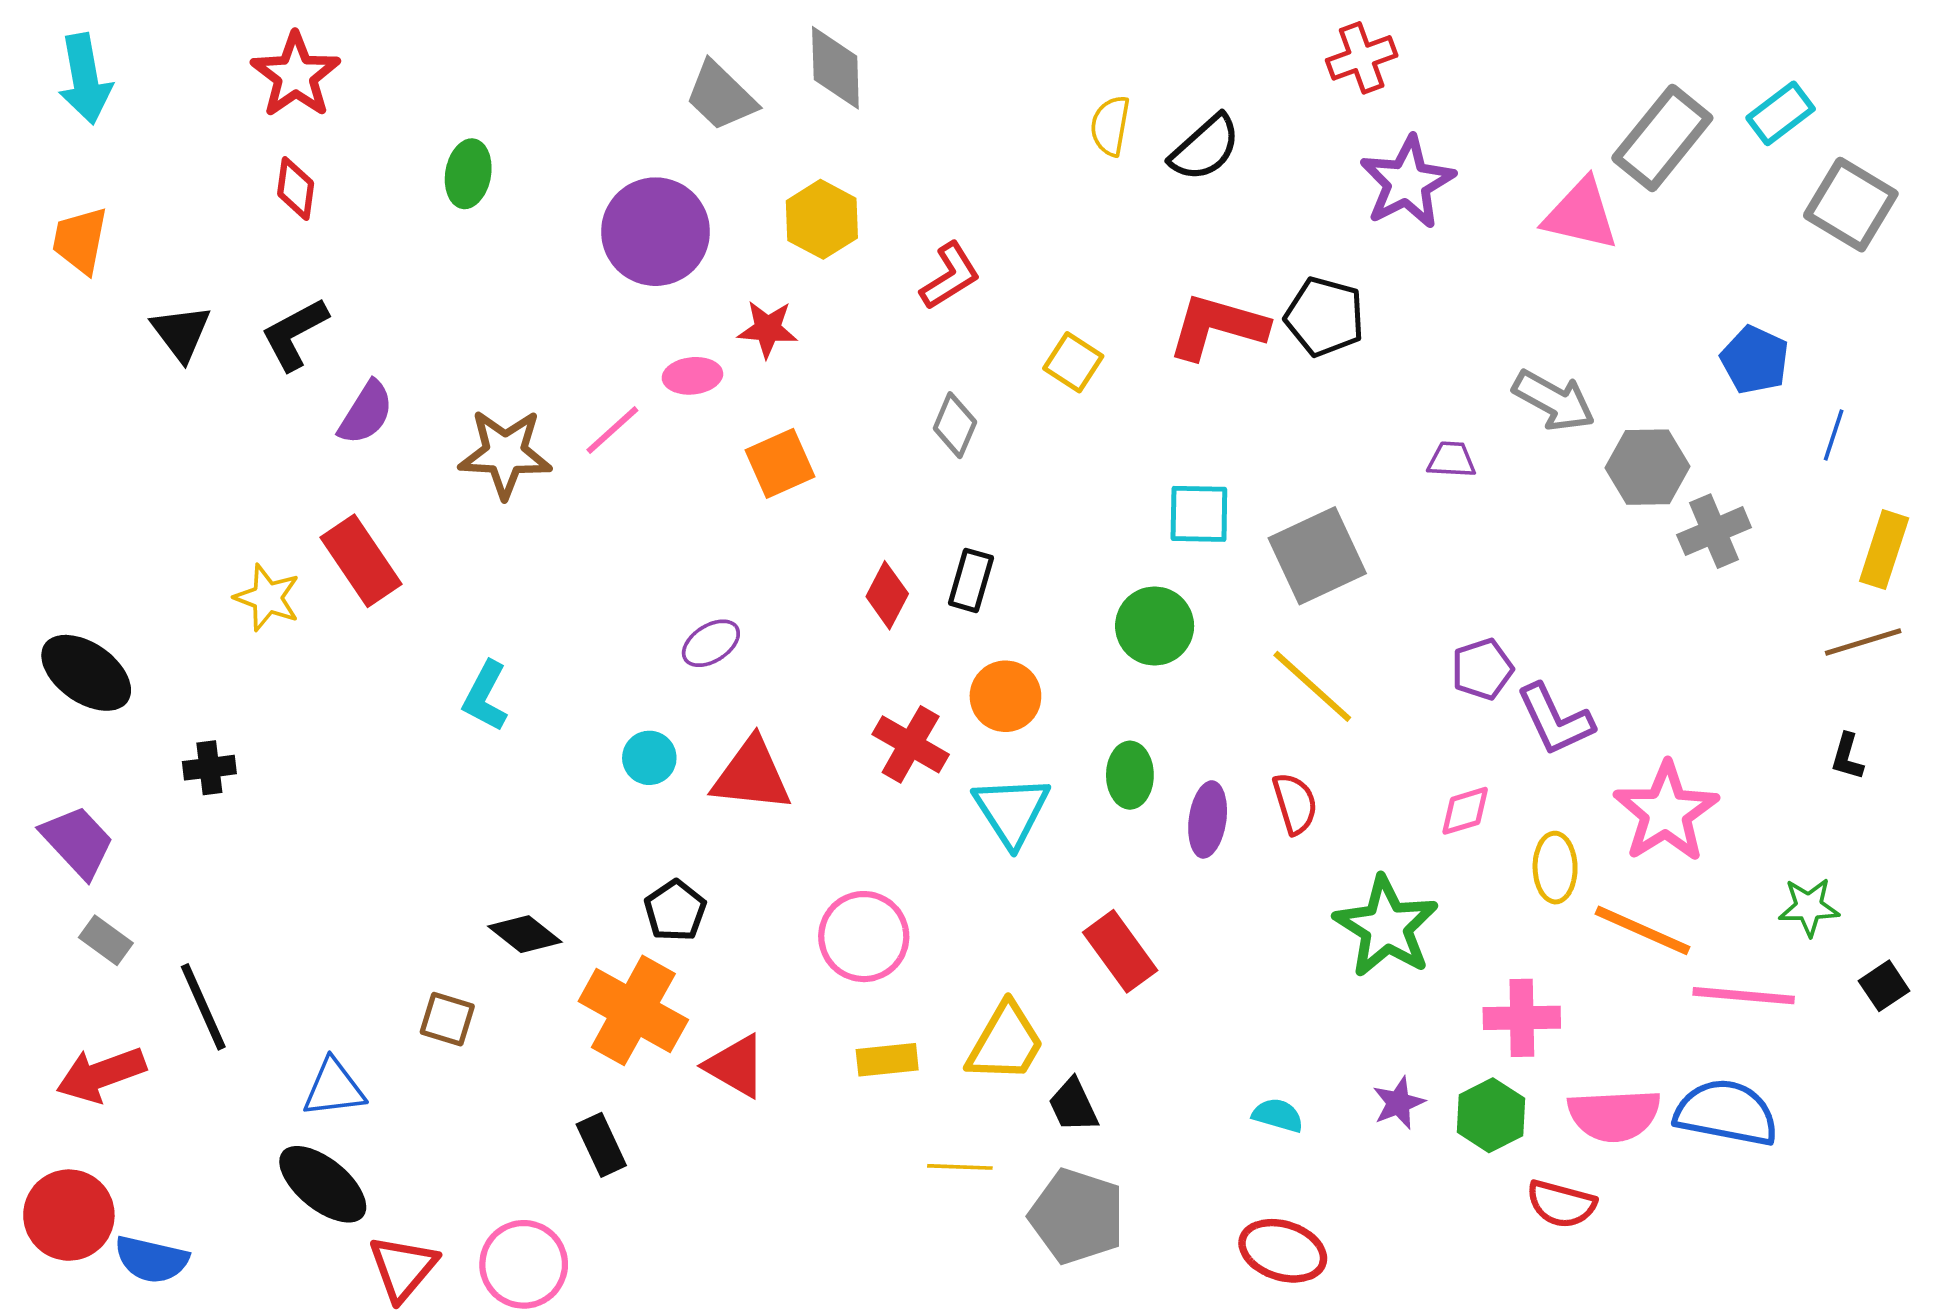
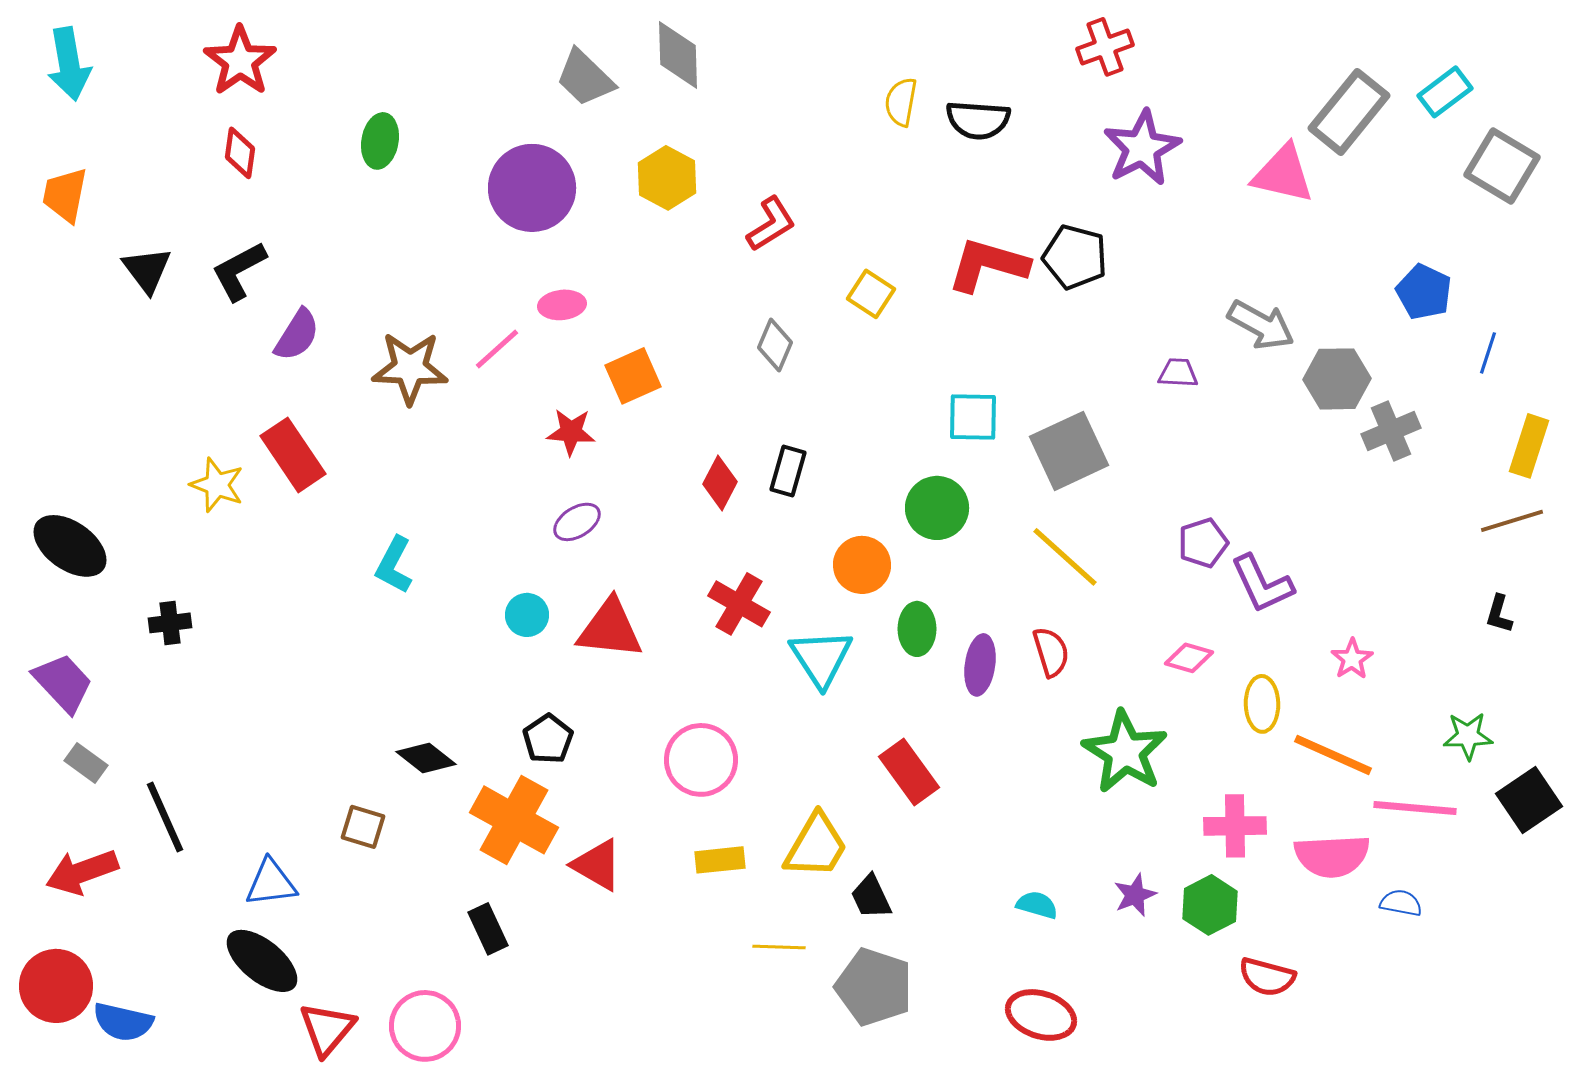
black semicircle: (1205, 148) -> (978, 120), turned 46
red star: (768, 329) -> (571, 432), moved
orange circle: (1005, 696) -> (862, 565), moved
pink diamond: (1465, 811) -> (1189, 658), turned 33
pink star: (1666, 812) -> (1352, 659), size x0.5
black square: (1884, 986) -> (1529, 800), size x1.6
blue semicircle: (1726, 1113) -> (1401, 903), size x0.5
pink semicircle: (1614, 1115) -> (1332, 856), moved

